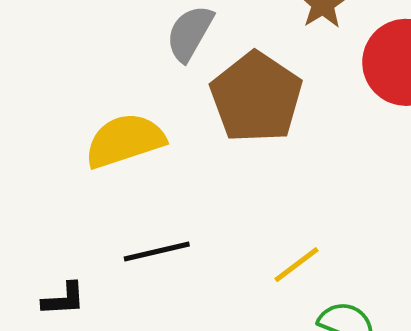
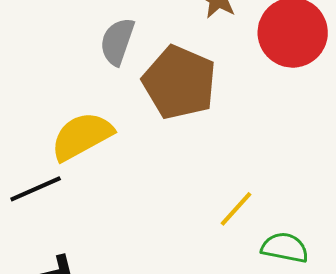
black line: (157, 252) -> (36, 189), moved

